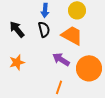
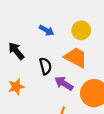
blue arrow: (45, 10) -> (47, 30), turned -64
black semicircle: (44, 29) -> (45, 66), moved

